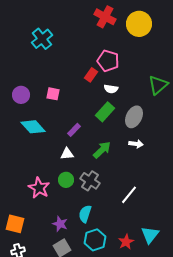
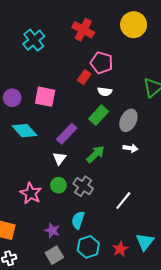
red cross: (105, 17) -> (83, 30), moved
pink square: (53, 94) -> (45, 97), size x1.5
purple rectangle: (74, 130) -> (67, 134), size x1.5
white triangle: (67, 154) -> (59, 158), turned -48

